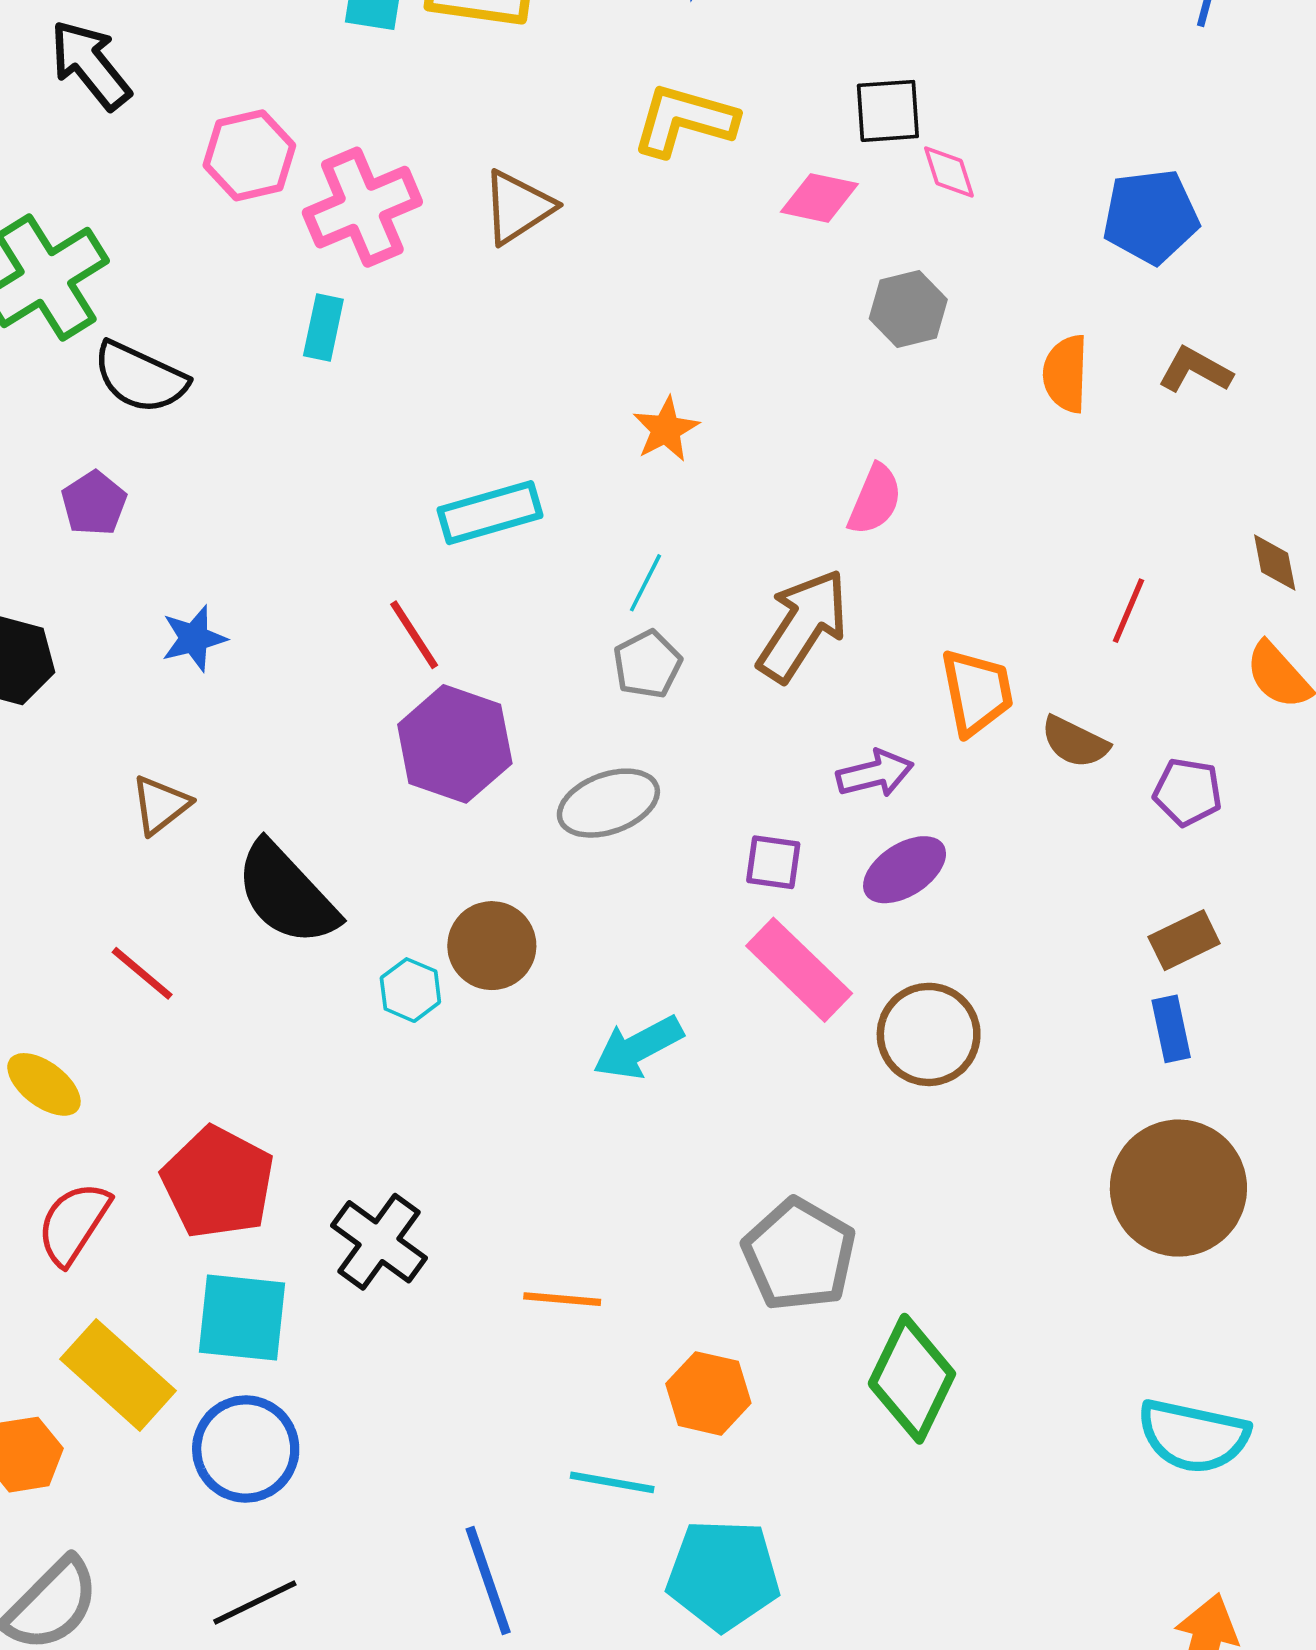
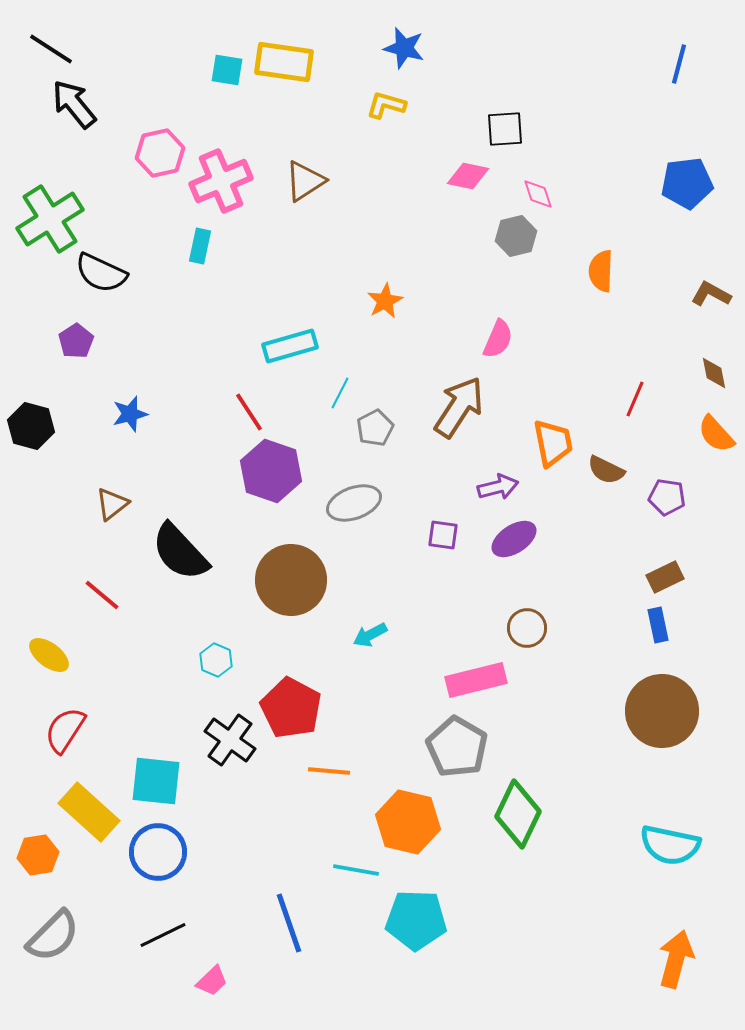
yellow L-shape: (684, 120) -> (386, 105), moved, size x0.7
pink diamond: (949, 172) -> (538, 194), moved
blue pentagon: (1151, 216) -> (687, 183), moved
brown L-shape: (1195, 370) -> (711, 294), moved
cyan line: (645, 583) -> (340, 393), moved
brown circle: (492, 946) -> (291, 580), size x1.5
pink rectangle: (799, 970) -> (476, 680), moved, turned -58
cyan hexagon: (410, 990) -> (216, 660), moved
brown circle: (929, 1034) -> (527, 628), size x0.7
cyan arrow: (638, 1047) -> (370, 635), size x0.7
red pentagon: (218, 1182) -> (291, 708), moved
orange hexagon: (708, 1393) -> (408, 822), size x1.4

